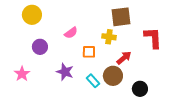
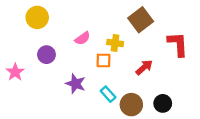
brown square: (121, 17) -> (141, 20), turned -30
yellow cross: (109, 37) -> (115, 43), moved
pink star: (22, 74) -> (15, 72), moved
brown circle: (113, 76) -> (131, 105), moved

